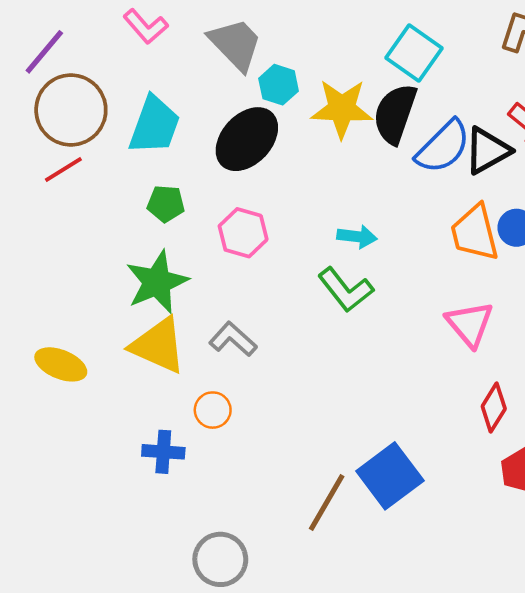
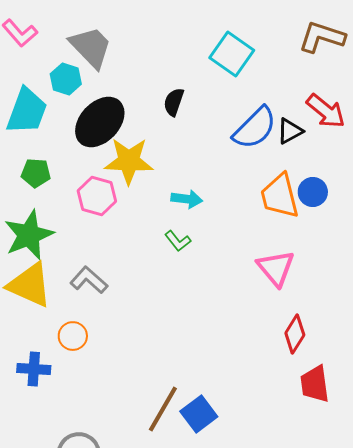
cyan hexagon: (279, 85) -> (66, 79), moved
yellow star: (342, 109) -> (129, 161), moved
black semicircle: (395, 114) -> (174, 102), moved, size x0.6
black triangle: (487, 151) -> (290, 131), size x0.7
green L-shape: (346, 290) -> (178, 241), size x0.6
blue square: (390, 476) -> (199, 414), moved, size x0.7

